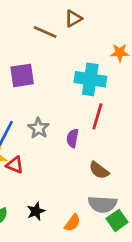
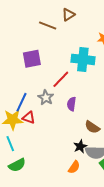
red line: (97, 116) -> (61, 79), moved, turned 30
red triangle: (15, 165) -> (29, 118), moved
black star: (36, 211) -> (80, 146), moved

